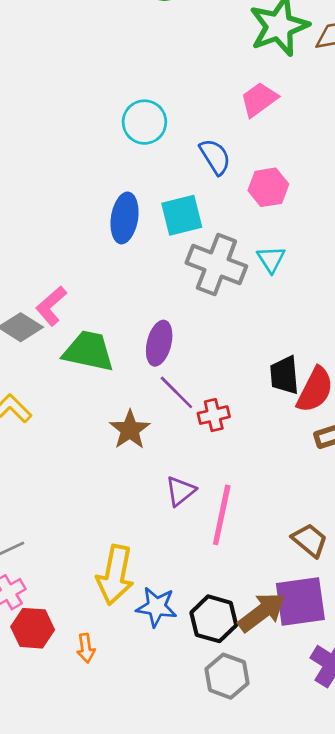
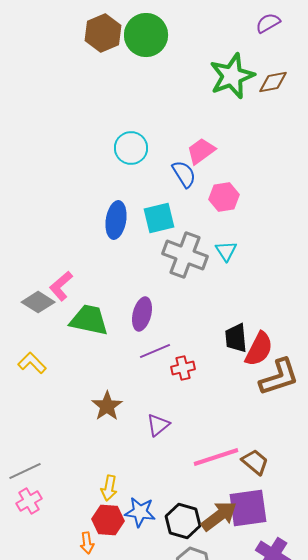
pink trapezoid: (259, 99) -> (201, 151), moved
purple line: (176, 392) -> (155, 351), turned -68
brown star: (130, 430) -> (107, 406), moved
pink line: (222, 515) -> (216, 457), moved, turned 60
yellow arrow: (115, 575) -> (109, 488), size x0.6
red hexagon: (33, 628) -> (108, 520), moved

